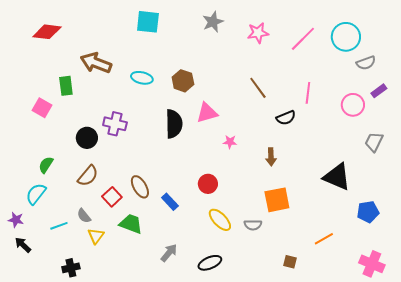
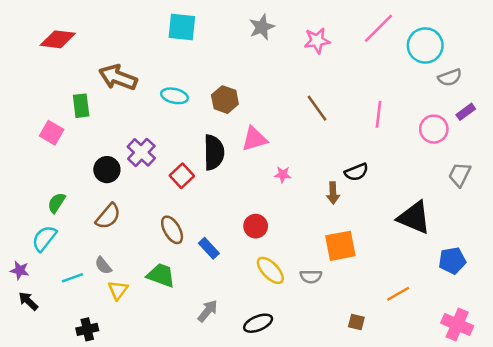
pink line: (303, 39) -> (378, 28), moved
black semicircle: (286, 118) -> (356, 172), moved
purple cross: (115, 124) -> (141, 152), turned 30
red square: (112, 197) -> (182, 176), moved

